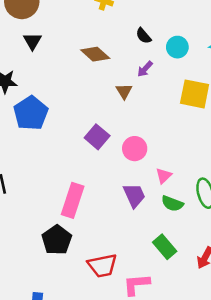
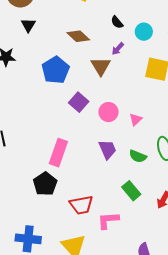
brown triangle: (124, 91) -> (101, 66), size x1.5
blue pentagon: (31, 113) -> (56, 70), moved
pink triangle: (164, 176) -> (136, 119), moved

